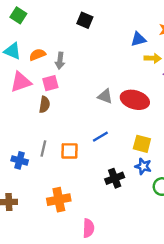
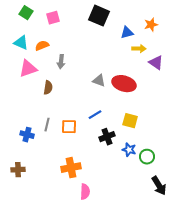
black square: (85, 20) -> (99, 16), moved, size x1.5
gray arrow: (60, 61) -> (61, 62), moved
pink square: (50, 83) -> (53, 18), moved
blue star: (143, 166) -> (129, 150), moved
black cross: (115, 178) -> (107, 137), moved
orange cross: (59, 200) -> (71, 168), moved

